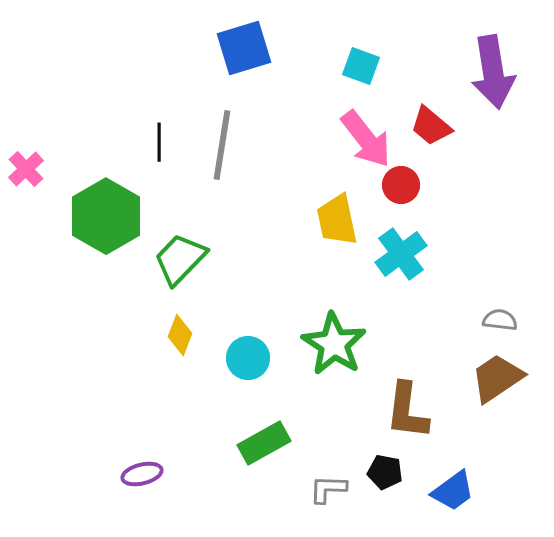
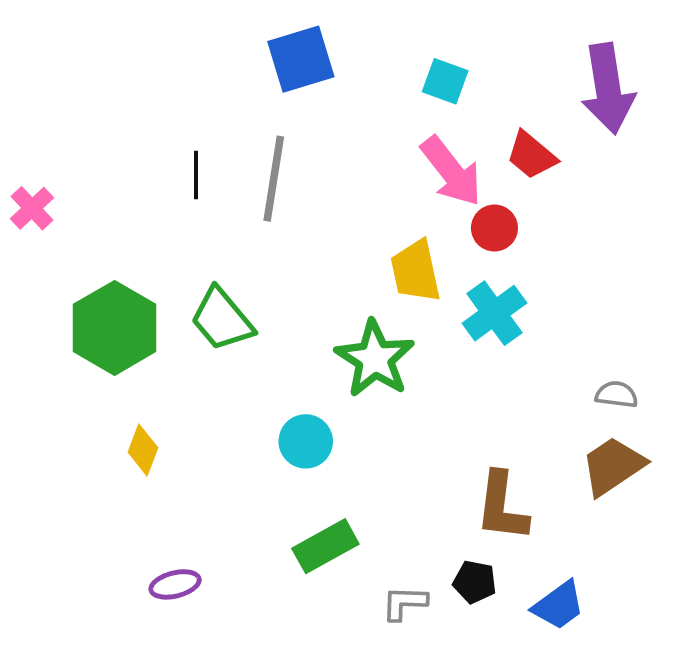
green hexagon: (106, 216) -> (115, 328), moved
green trapezoid: (180, 259) -> (222, 319), turned -84
yellow diamond: (180, 335) -> (143, 450), moved
green star: (334, 344) -> (375, 359), moved

